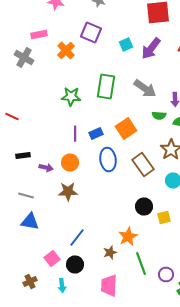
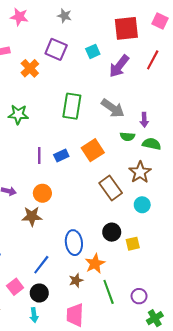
cyan square: (126, 44) -> (93, 51), moved
green star: (71, 96) -> (18, 114), moved
blue ellipse: (108, 160) -> (74, 243), moved
orange circle: (70, 162) -> (42, 193), moved
purple circle: (166, 274) -> (139, 296), moved
cyan arrow: (62, 286) -> (34, 315), moved

